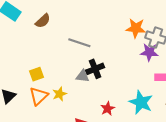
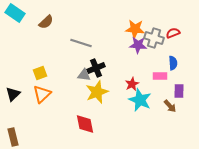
purple star: (149, 52) -> (138, 45), moved
yellow star: (60, 94) -> (97, 92), moved, size x1.6
red star: (108, 109) -> (132, 84), moved

